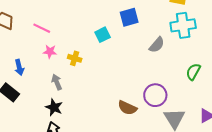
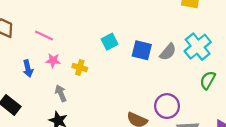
blue square: (129, 17) -> (142, 50), moved, turned 30
cyan cross: (183, 25) -> (198, 47), moved, turned -30
blue arrow: (19, 67) -> (28, 69), moved

